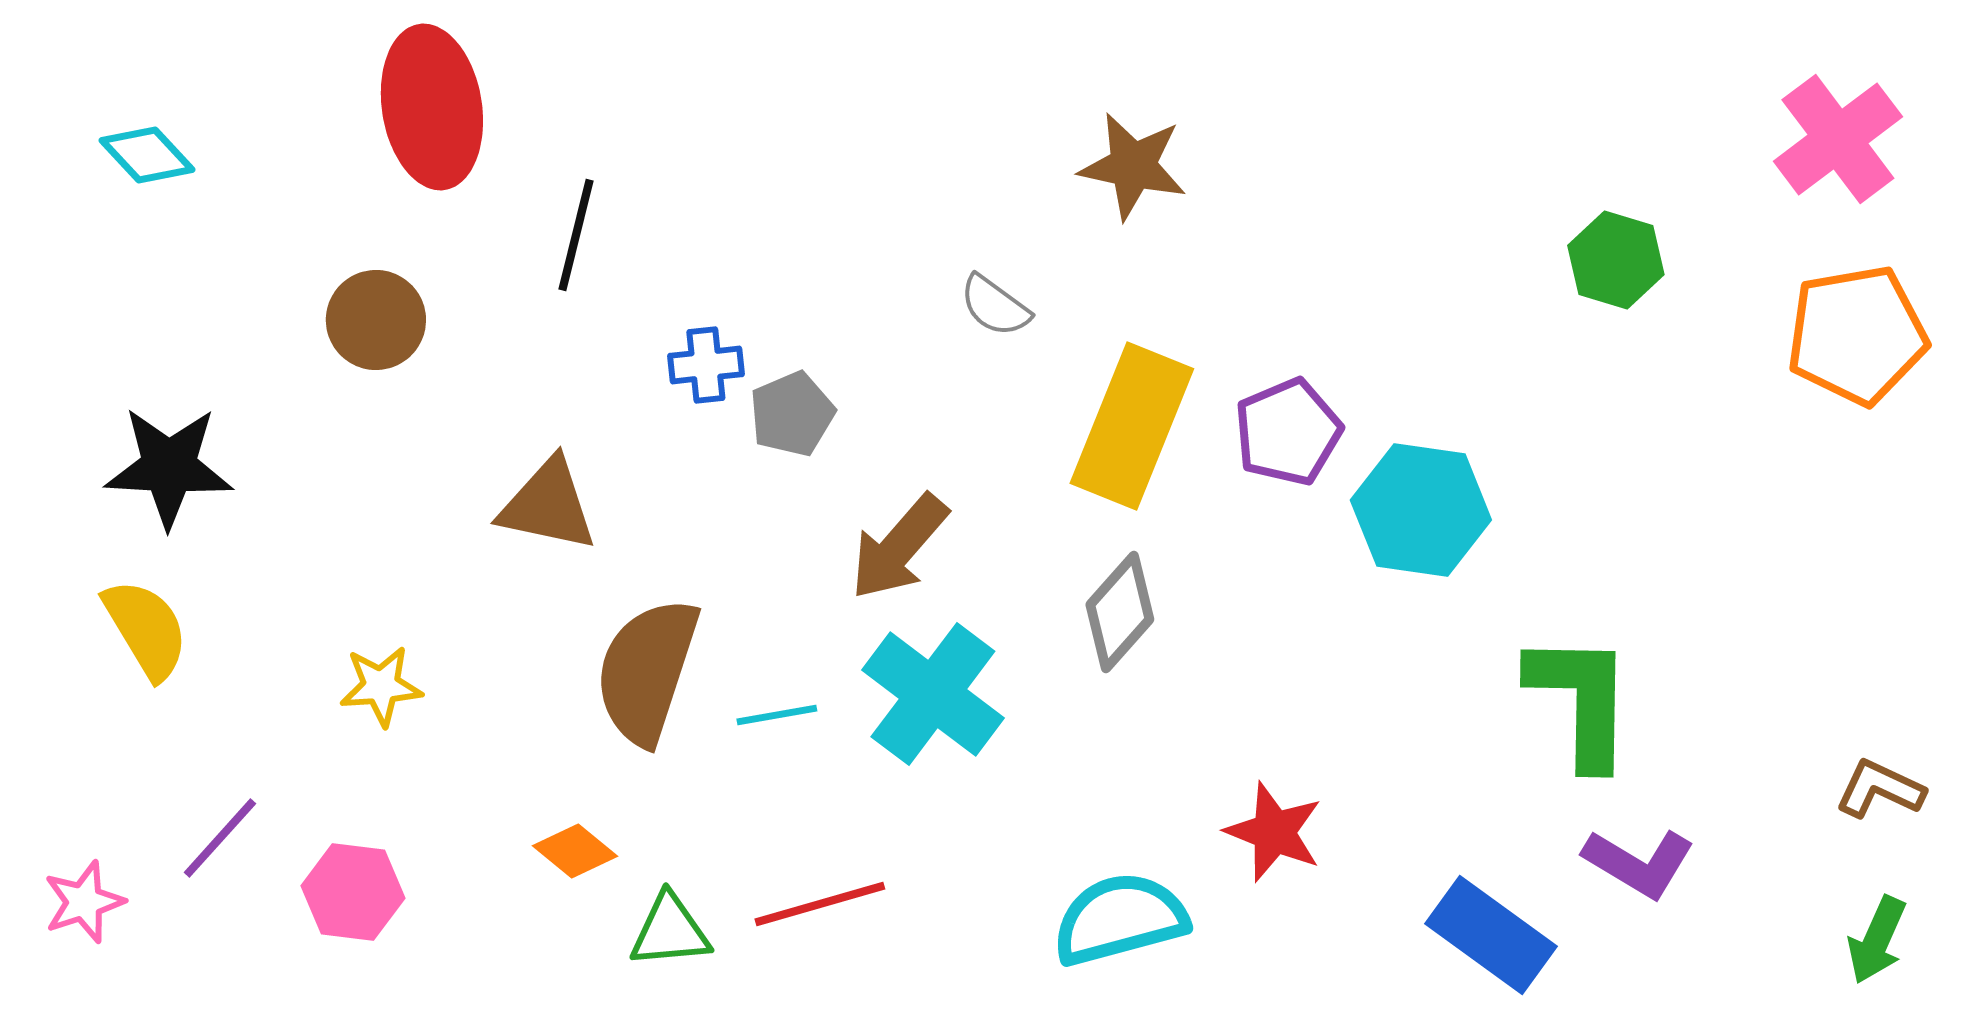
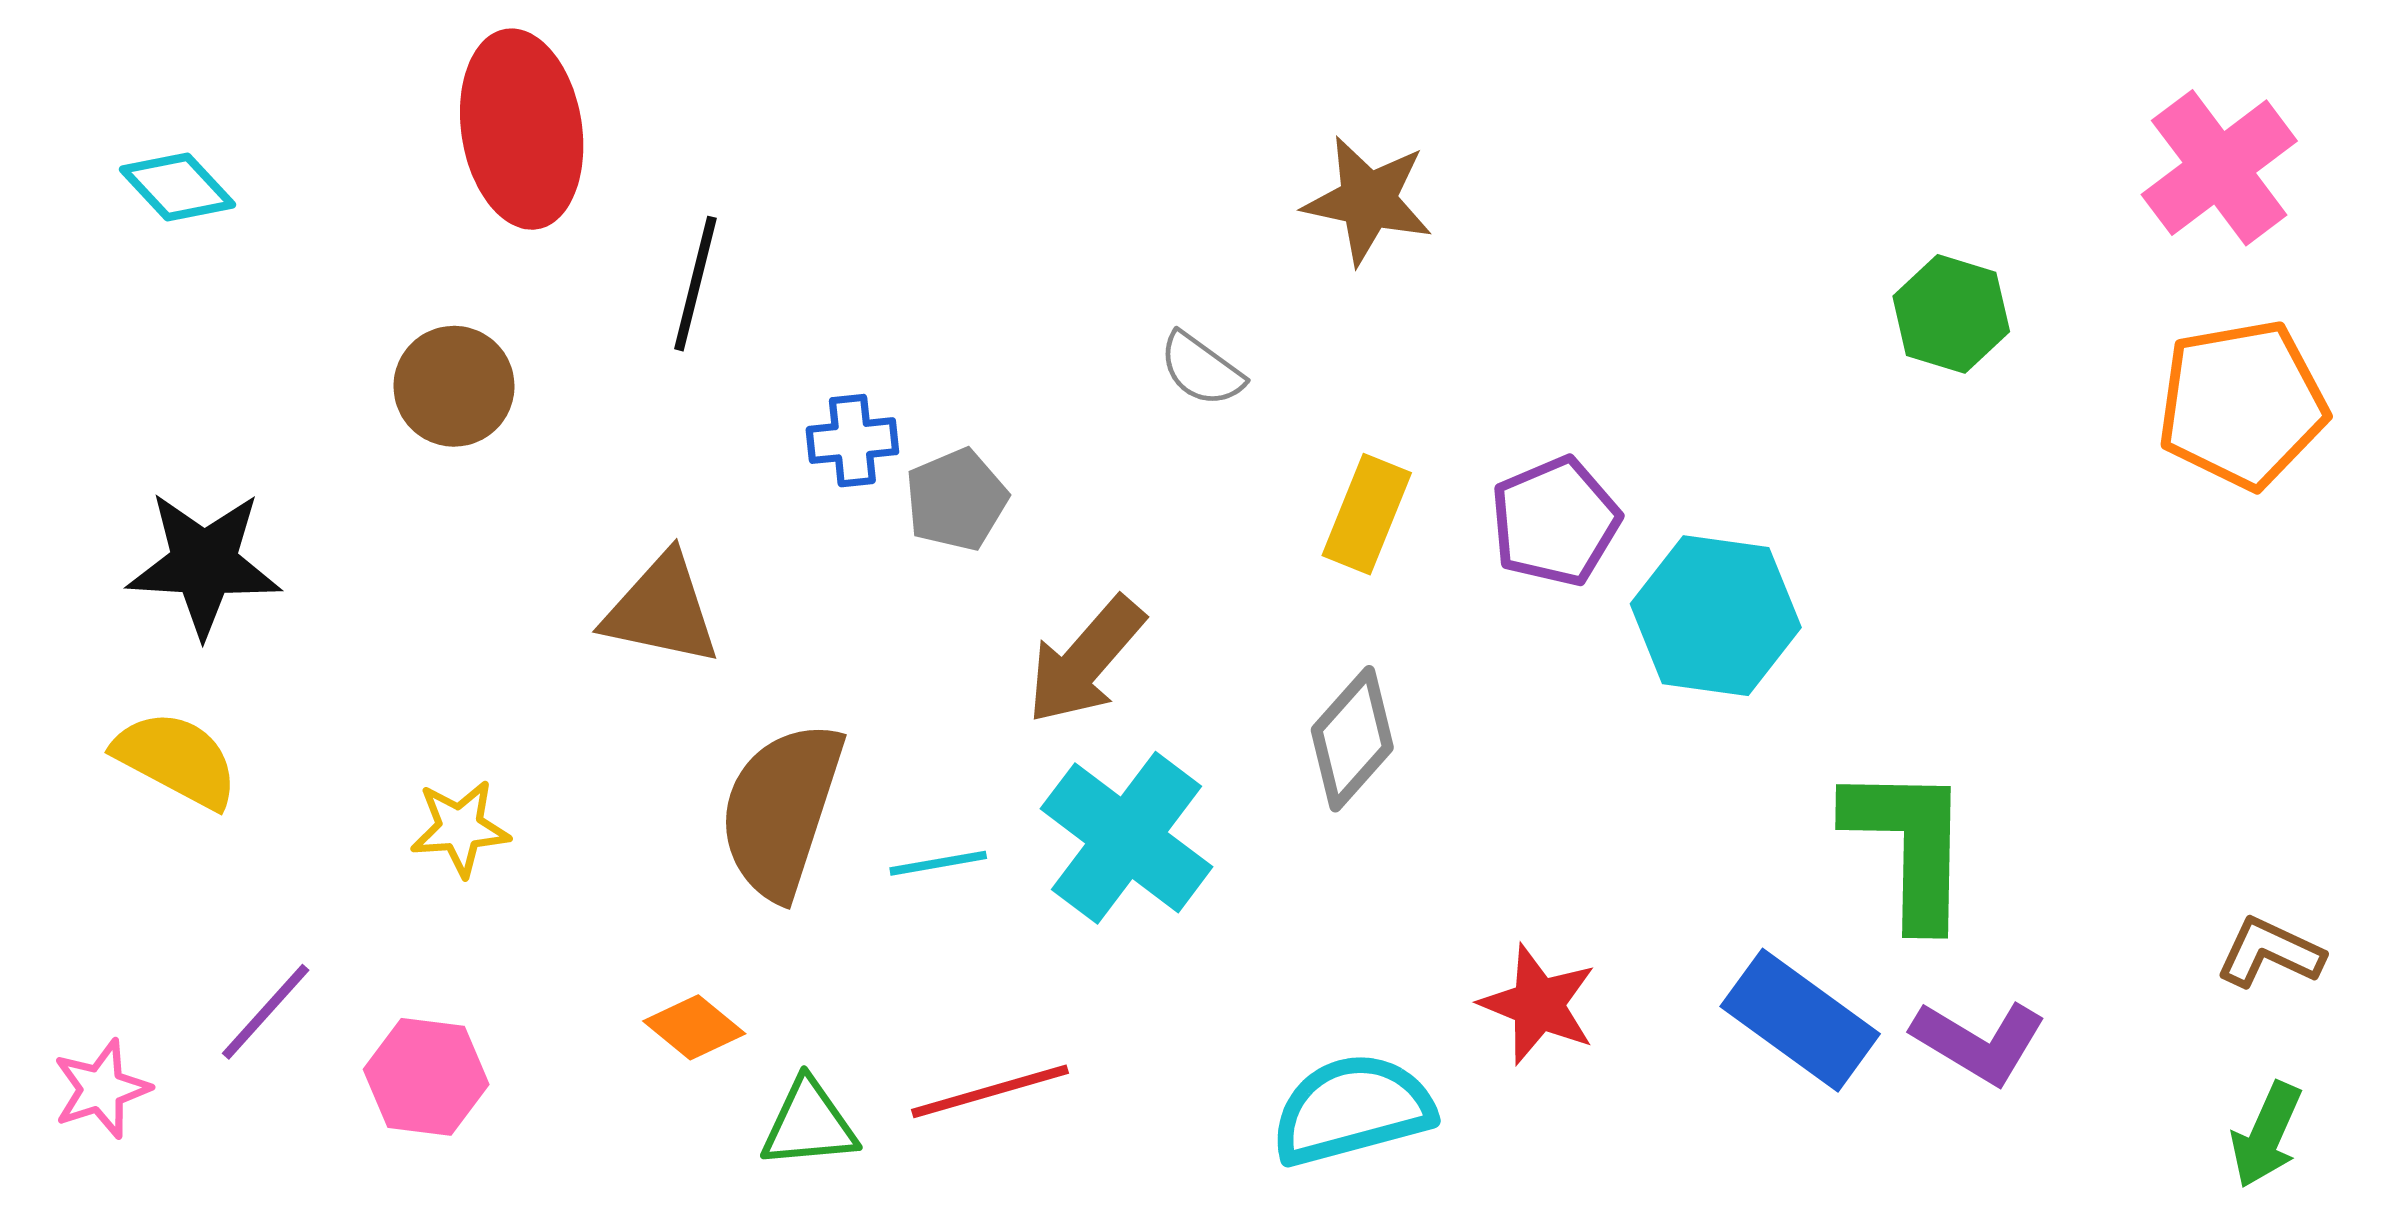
yellow rectangle: (1132, 426) -> (1367, 514), size x0.6
yellow semicircle: (146, 629) -> (176, 759), turned -31
blue rectangle: (1491, 935) -> (1800, 1020), moved

